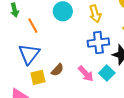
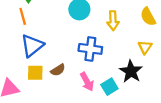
orange line: (33, 26) -> (23, 16), moved
blue cross: (98, 43) -> (90, 49), moved

